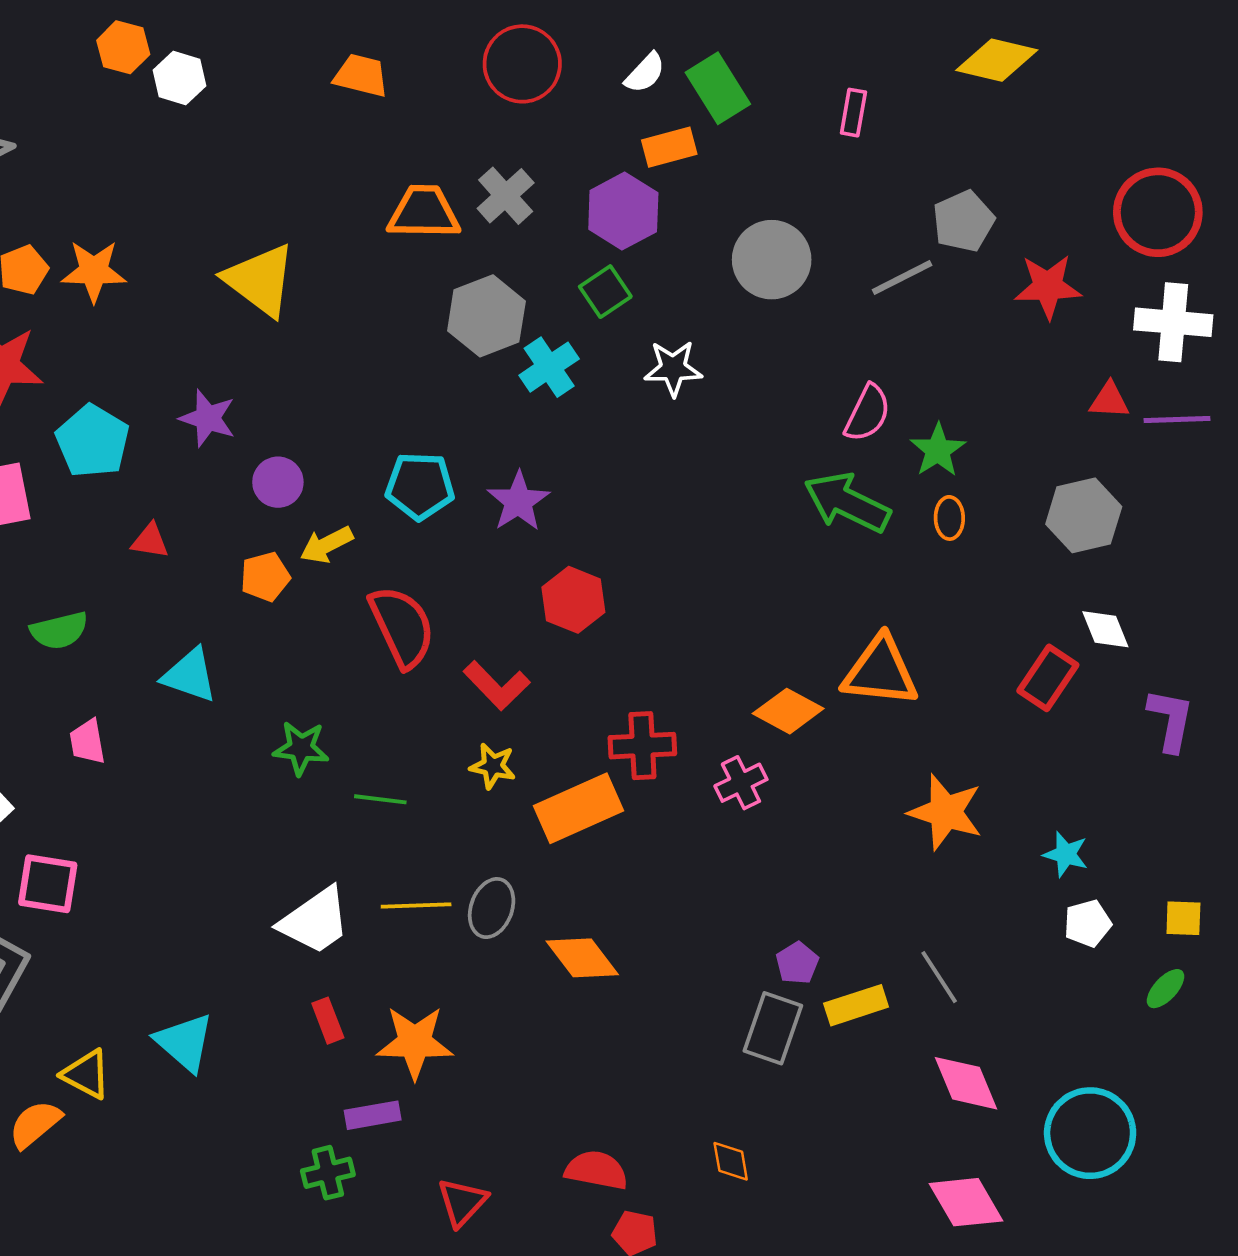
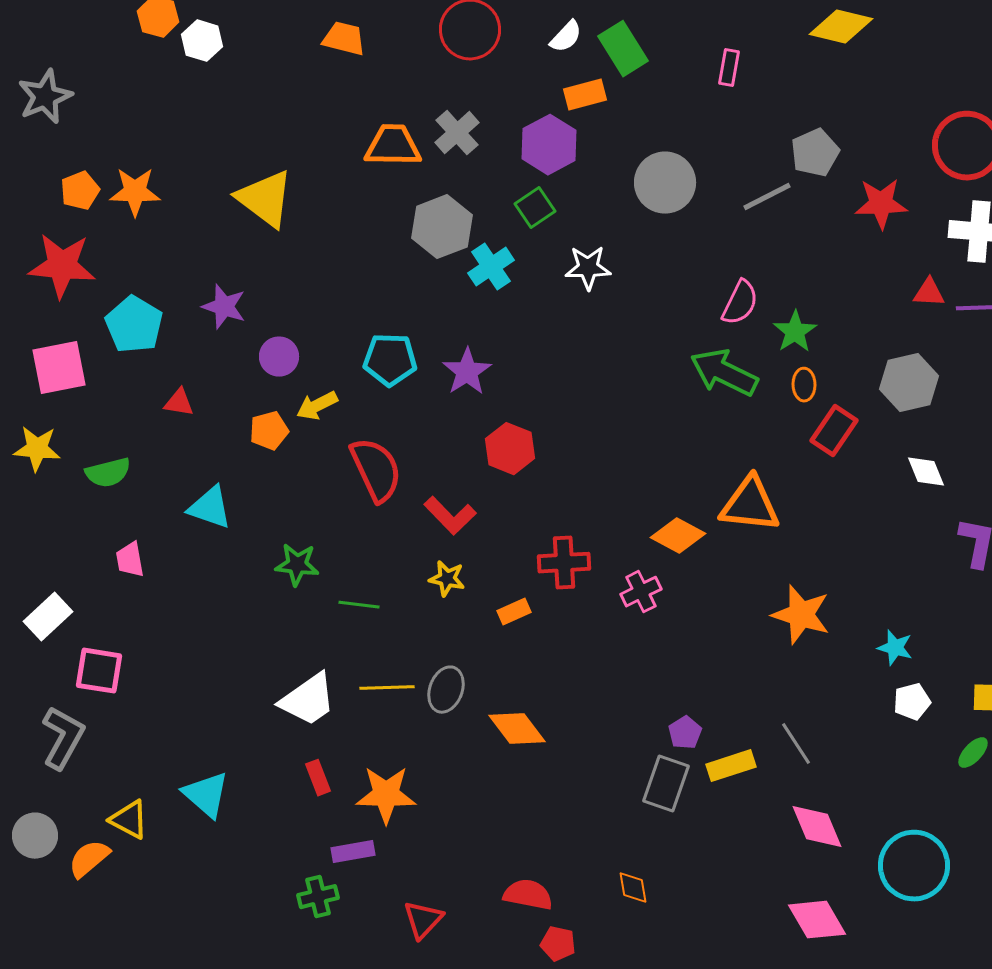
red rectangle: (1048, 678) -> (834, 431), moved
orange rectangle: (578, 808) -> (514, 612), size x0.5

